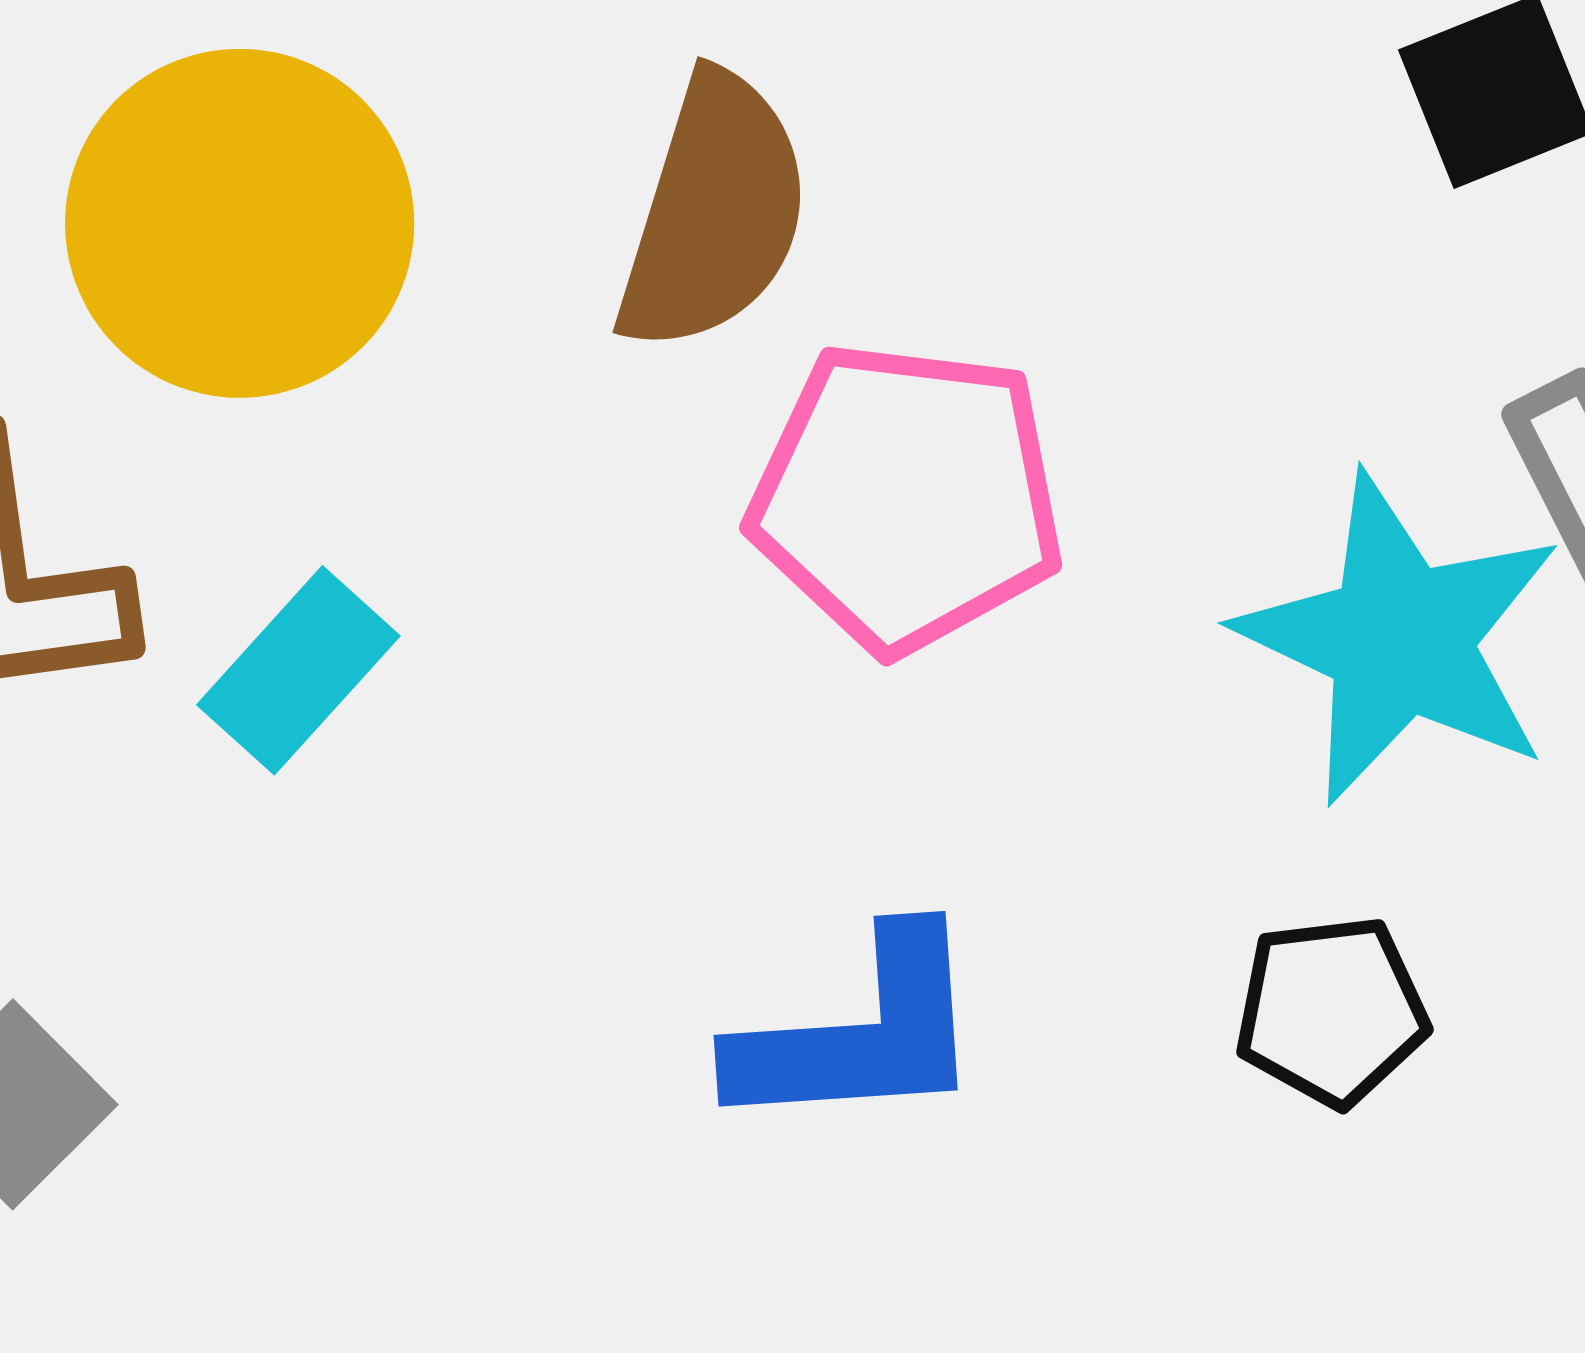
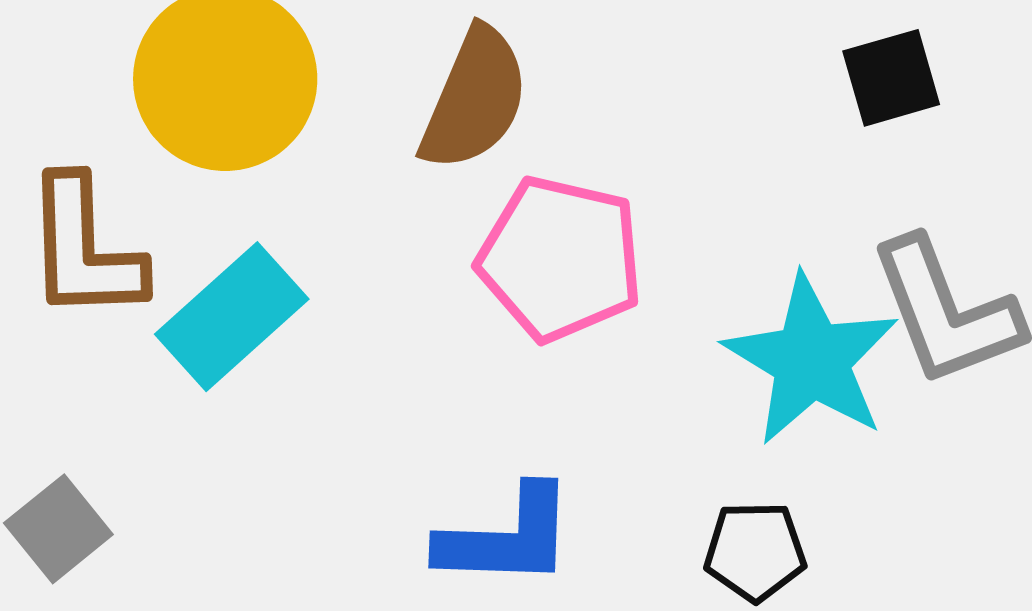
cyan rectangle: (298, 670) -> (232, 317), size x1.4

